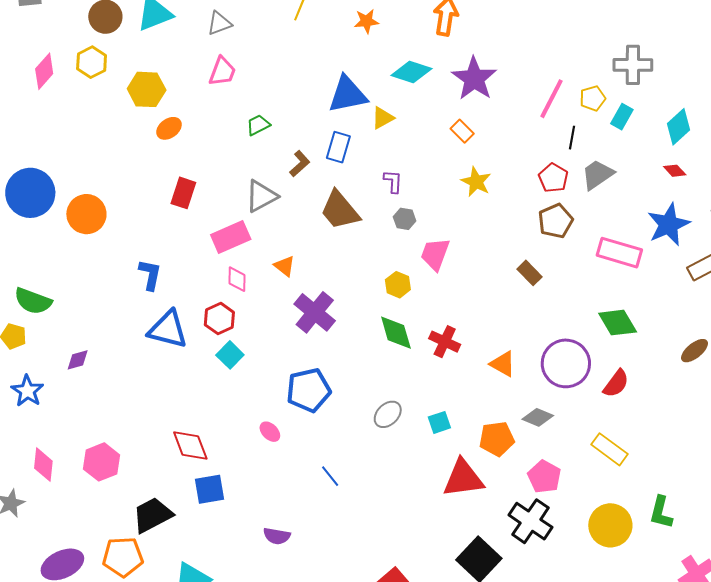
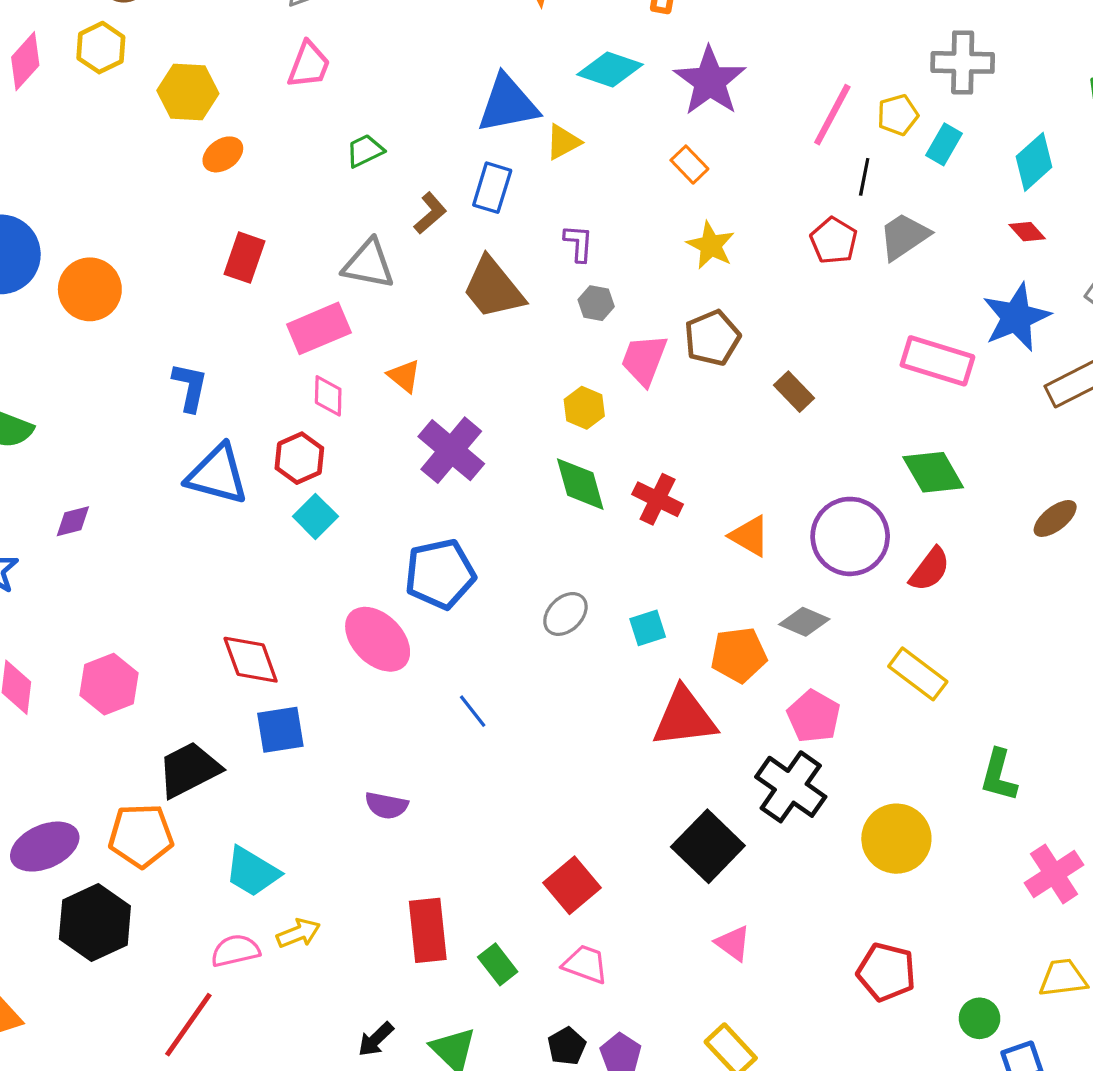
gray triangle: (261, 196) -> (369, 264), turned 39
brown pentagon: (556, 221) -> (712, 338), moved
pink ellipse: (270, 432) -> (378, 639), size x2.0
yellow circle: (610, 525) -> (896, 839), moved

